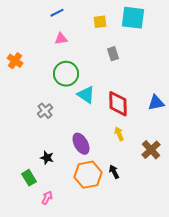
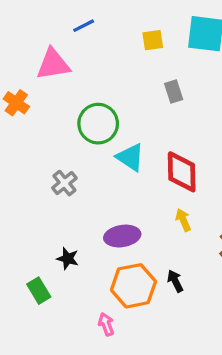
pink triangle: (61, 39) -> (53, 64), moved, size x1.6
purple ellipse: (81, 144) -> (122, 236), turned -70
pink arrow: (47, 198) -> (106, 324), moved, turned -48

